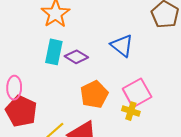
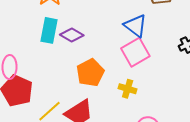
blue triangle: (122, 46) -> (135, 26), moved
pink square: (137, 93) -> (135, 52), moved

